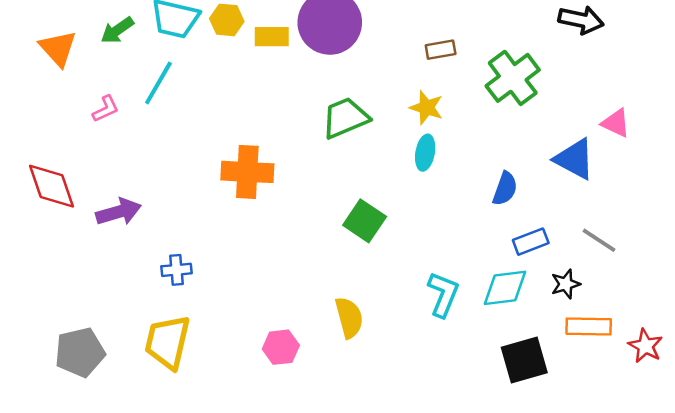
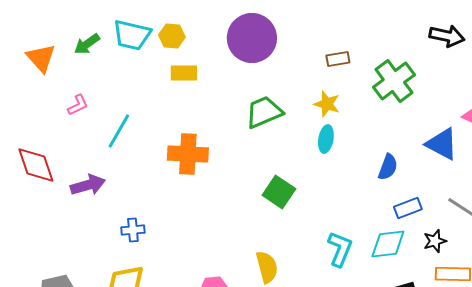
yellow rectangle: (272, 37) -> (184, 73), moved
cyan line: (158, 83) -> (119, 131), moved

